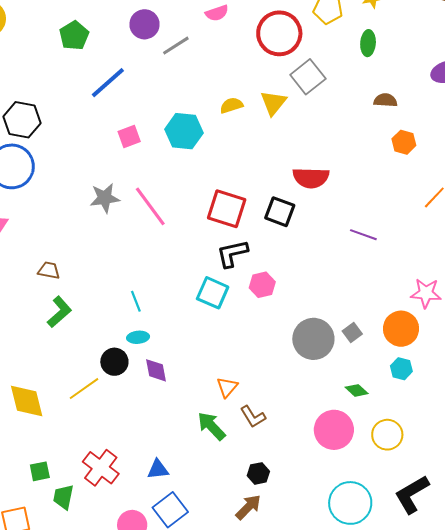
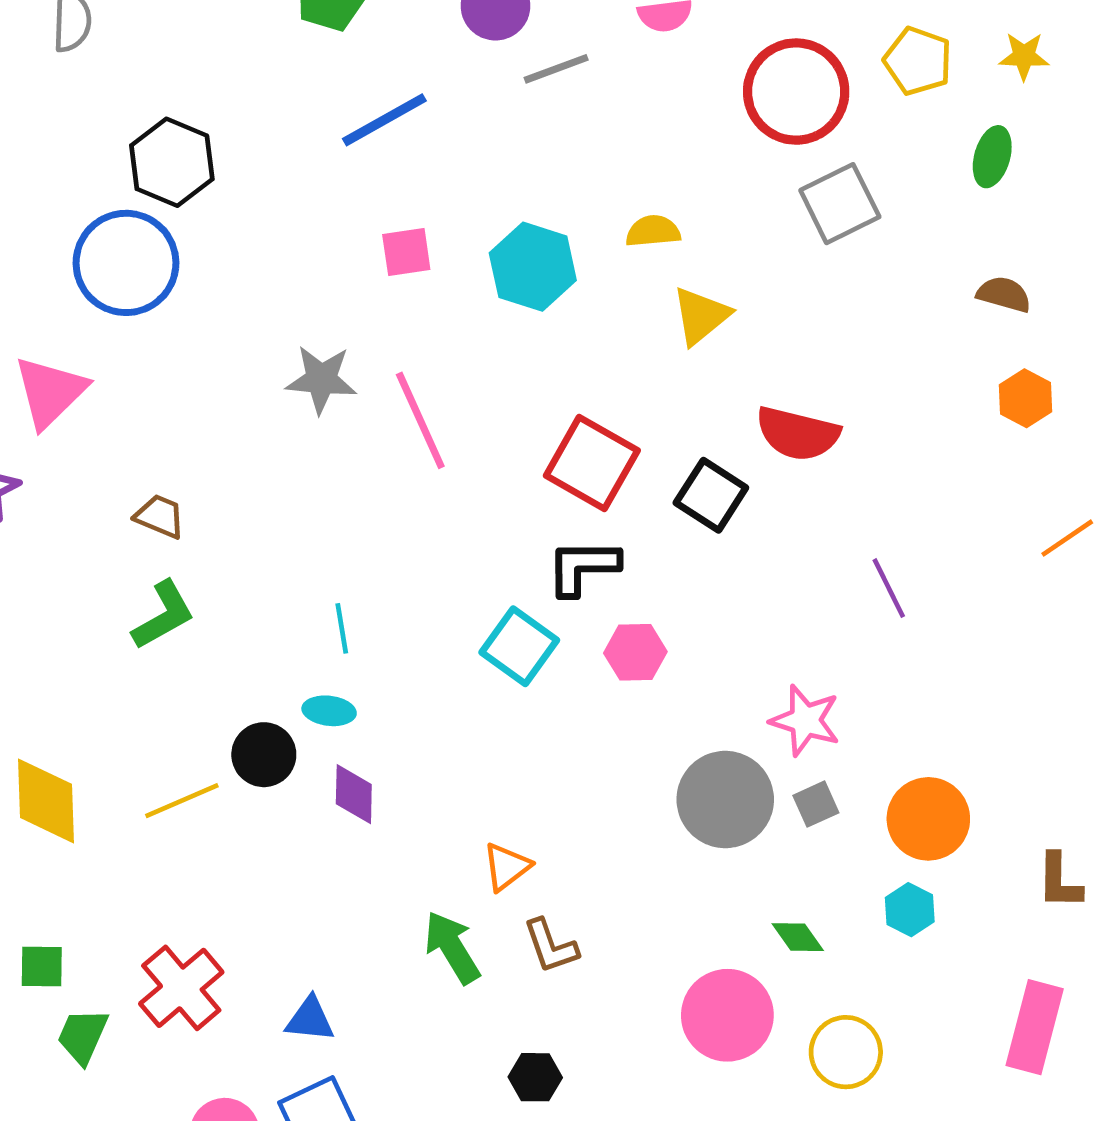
yellow triangle: (273, 103) -> (701, 316), moved
purple line: (363, 235) -> (889, 588), turned 32
pink star: (426, 293) -> (805, 720), moved

